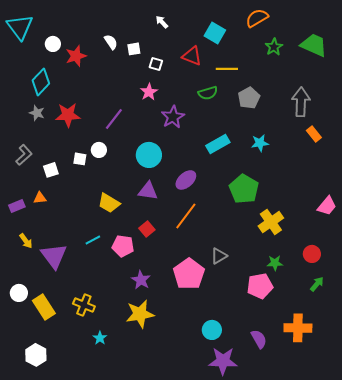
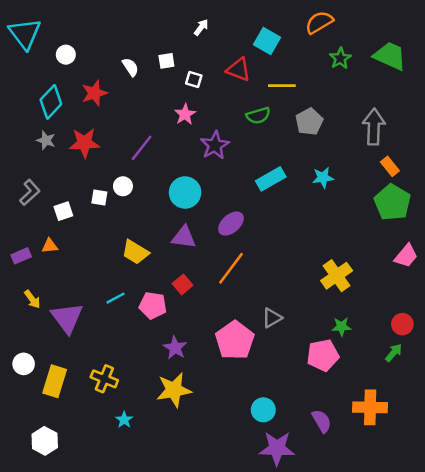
white arrow: (162, 22) -> (201, 27), turned 80
white semicircle: (111, 42) -> (130, 67), moved
red star: (76, 56) -> (94, 93), moved
green pentagon: (244, 189) -> (392, 202), moved
red circle: (312, 254) -> (402, 324), moved
yellow rectangle: (44, 307) -> (55, 381), turned 50

